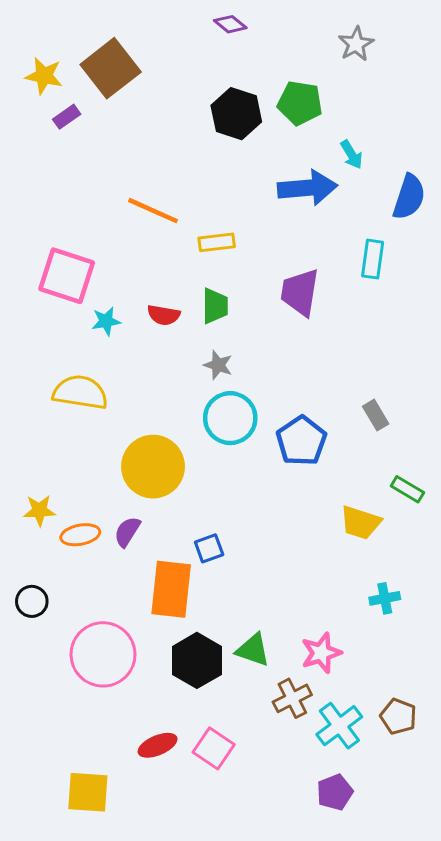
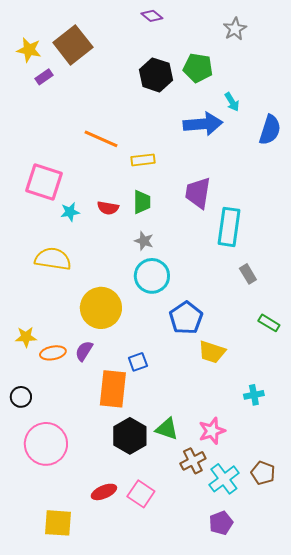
cyan rectangle: (373, 259) -> (229, 227), moved, size x1.5
blue pentagon: (301, 441) -> (186, 318), moved
yellow trapezoid: (361, 523) -> (212, 352), moved
pink circle: (103, 654) -> (46, 444), moved

